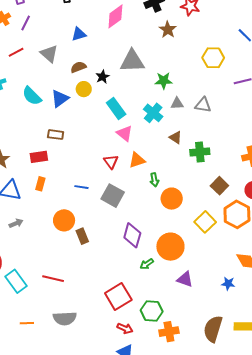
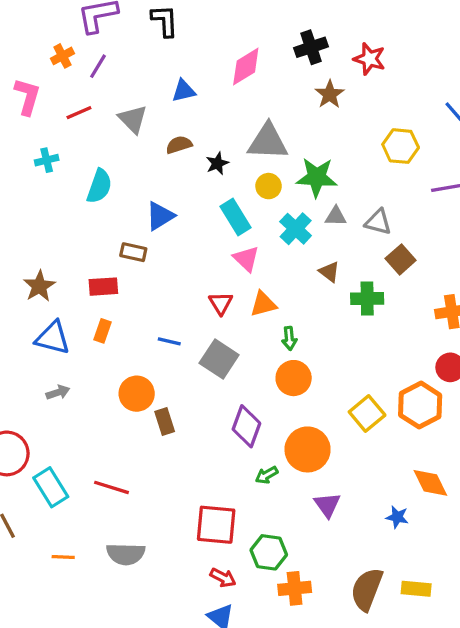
green star: (164, 81) -> (317, 177), size x1.4
yellow circle: (84, 89) -> (269, 186), moved
cyan semicircle: (32, 96) -> (99, 186), turned -120
blue triangle: (60, 98) -> (160, 216), moved
brown square: (219, 186) -> (401, 259), moved
orange circle: (172, 199) -> (294, 378), moved
purple triangle: (185, 279) -> (327, 505), turned 30
red square: (118, 296) -> (216, 525), turned 32

